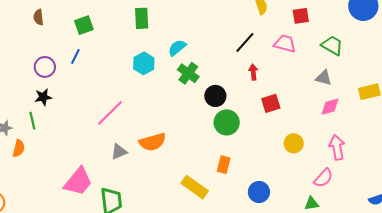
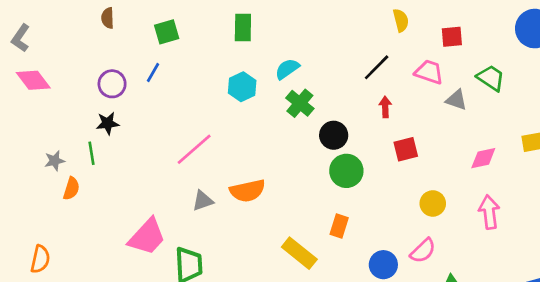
gray triangle: (324, 78) -> (456, 100), moved
pink semicircle: (323, 178) -> (423, 251), moved

